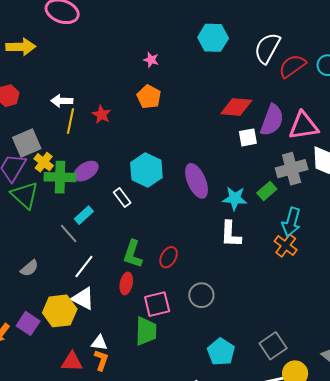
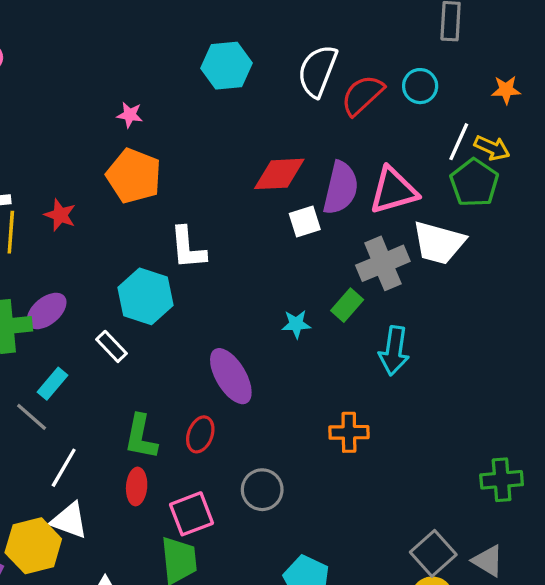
orange pentagon: (149, 97) -> (134, 176), size x1.4
purple ellipse: (197, 181) -> (231, 376), moved
cyan star: (235, 198) -> (296, 324), size x0.7
white L-shape: (231, 234) -> (188, 248), moved
orange cross: (286, 246) -> (349, 432), moved, turned -30
gray square: (273, 346) -> (433, 553), moved

